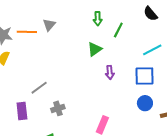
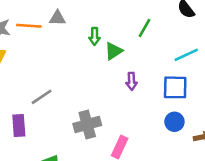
green arrow: (98, 19) -> (95, 36), moved
gray triangle: (49, 25) -> (57, 18), turned 48
gray cross: (58, 108) -> (87, 125), moved, size x1.5

